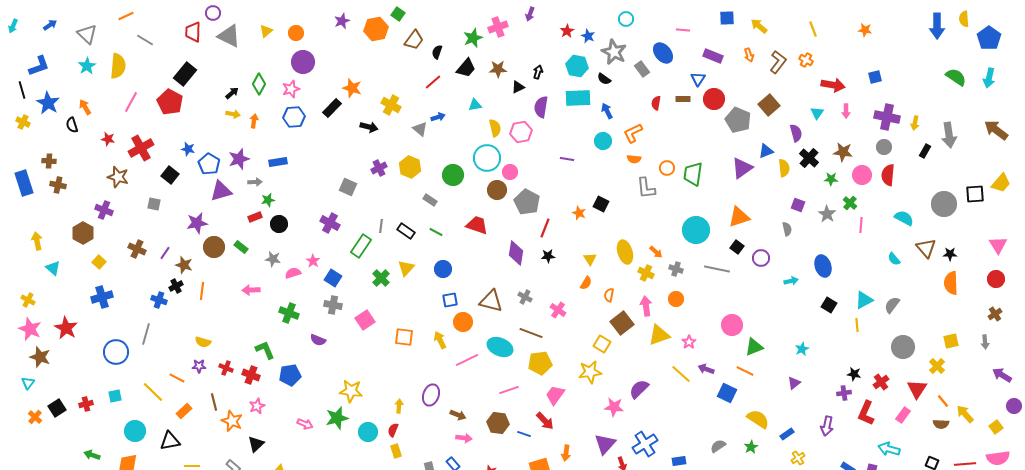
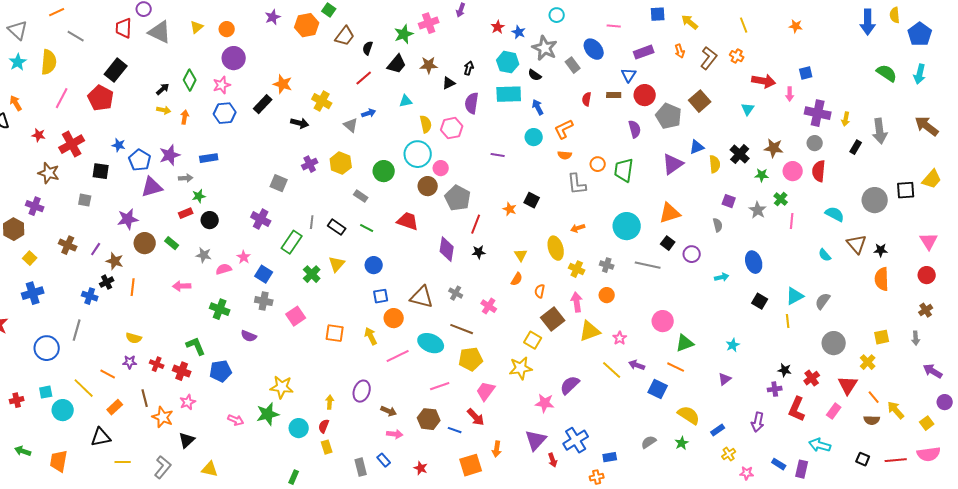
purple rectangle: (713, 56) -> (644, 52), turned -42
pink arrow: (846, 111) -> (790, 94), moved
purple semicircle: (796, 133) -> (635, 129), moved
black square: (170, 175) -> (101, 171), turned -30
orange arrow: (656, 252) -> (578, 228), moved, turned 120
cyan circle: (135, 431) -> (63, 410), moved

